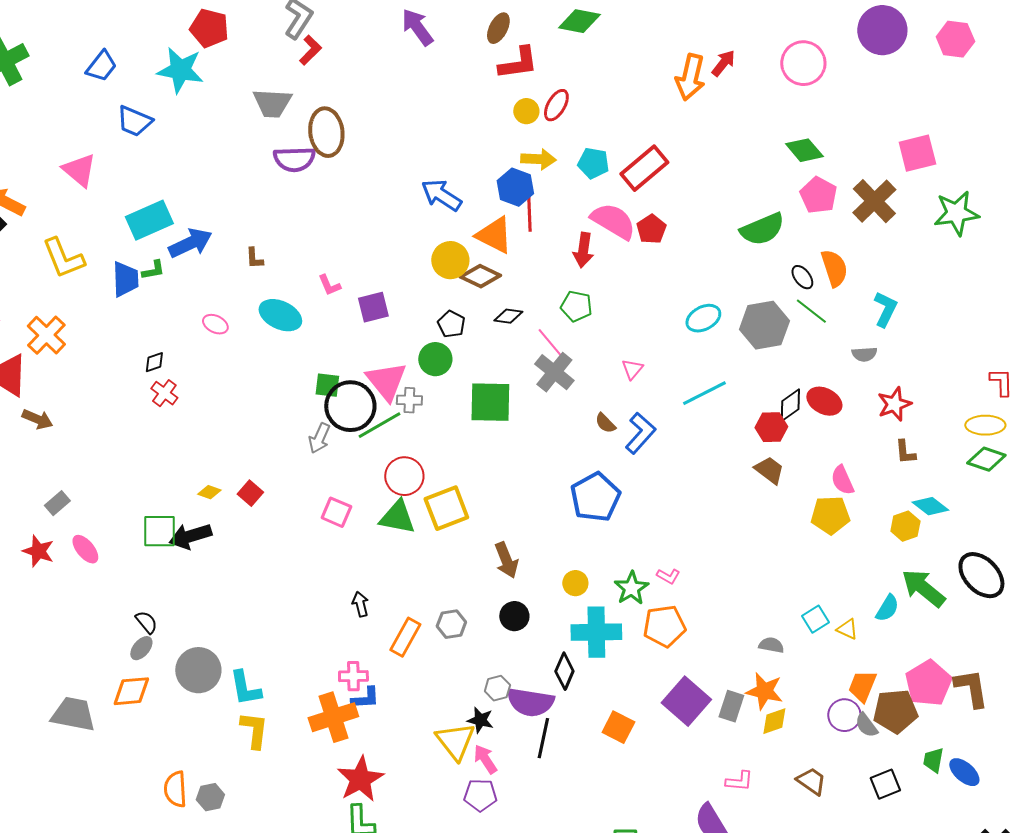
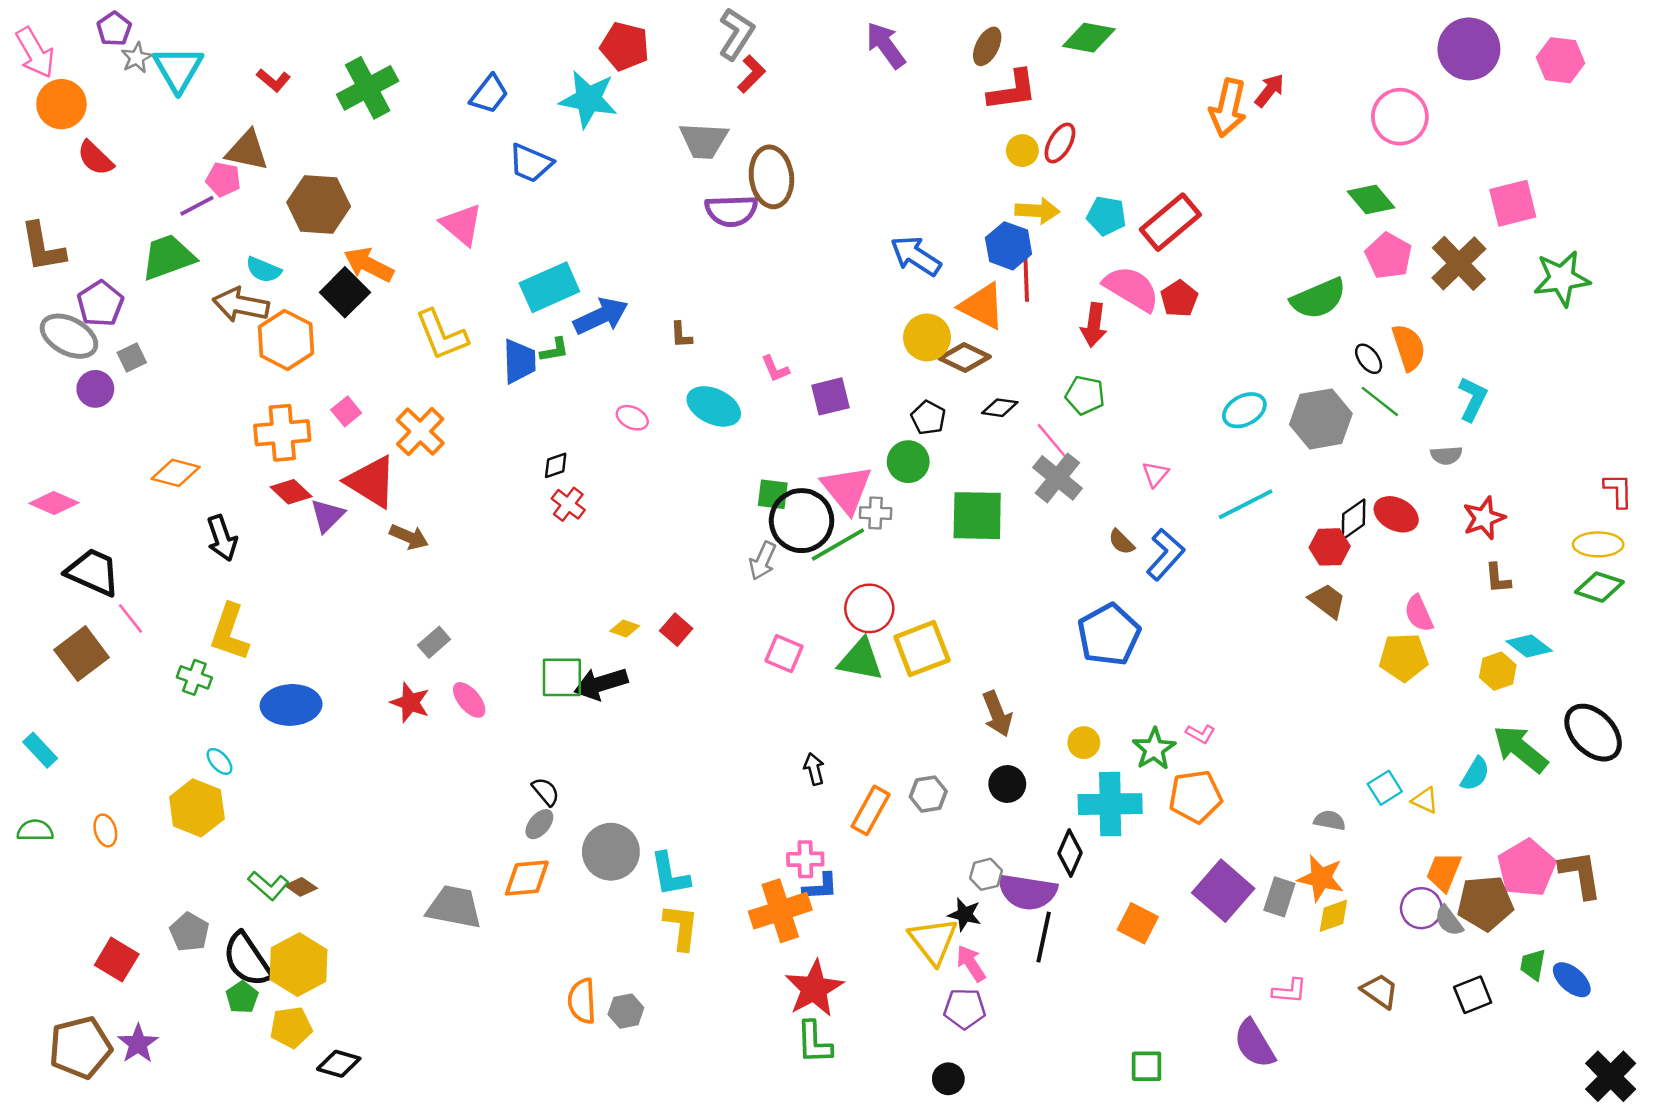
pink circle: (803, 63) -> (1400, 117), moved

